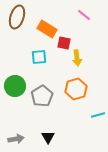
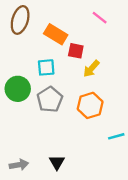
yellow arrow: (77, 58) -> (91, 69), turned 49
green circle: (15, 86) -> (18, 89), moved
gray pentagon: (42, 96) -> (50, 99), moved

